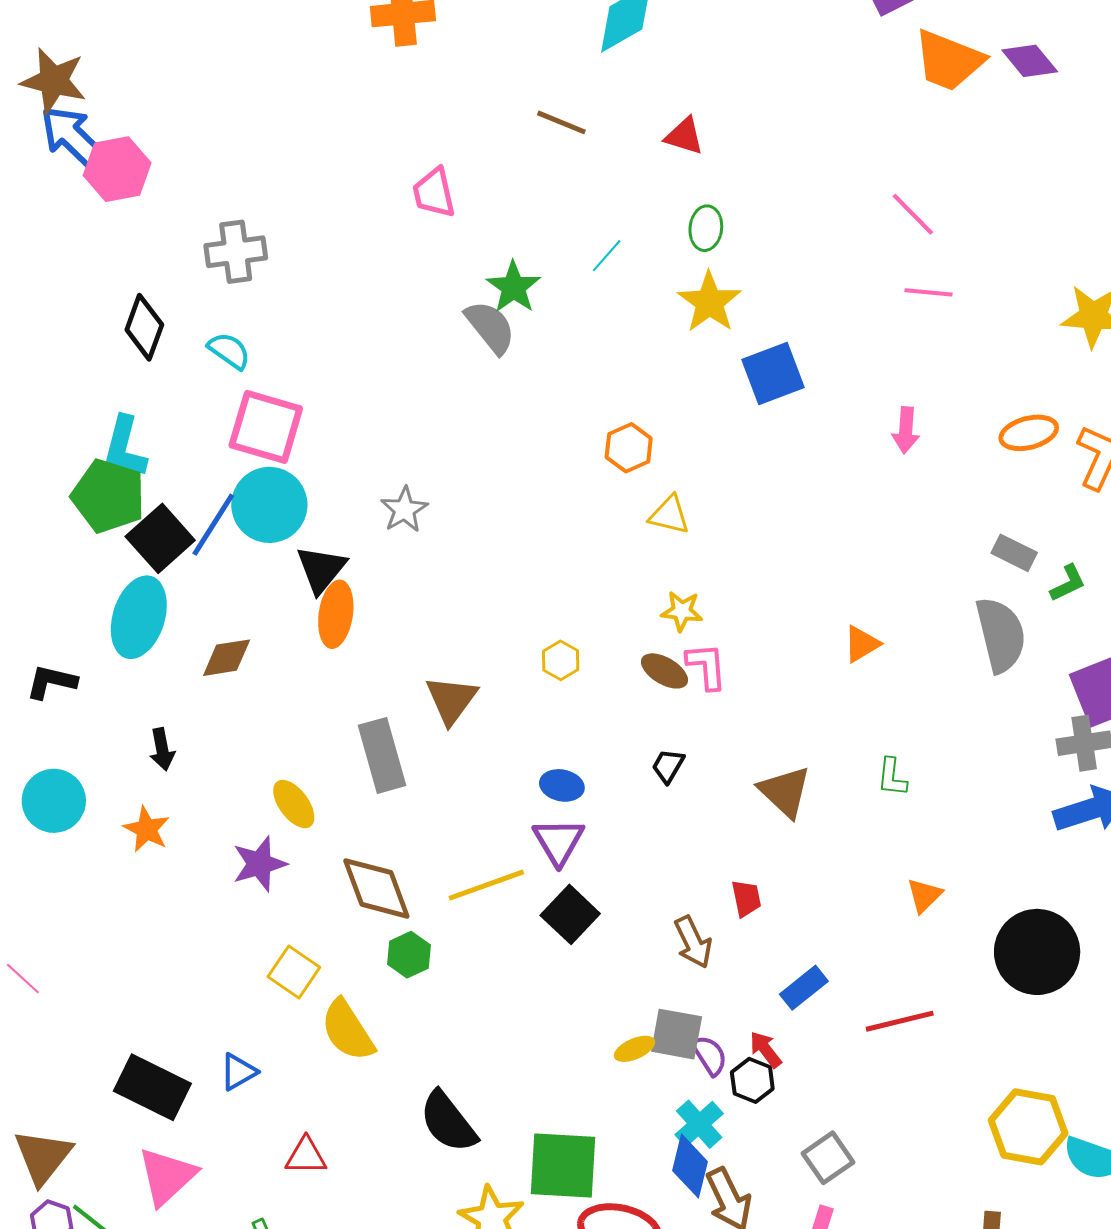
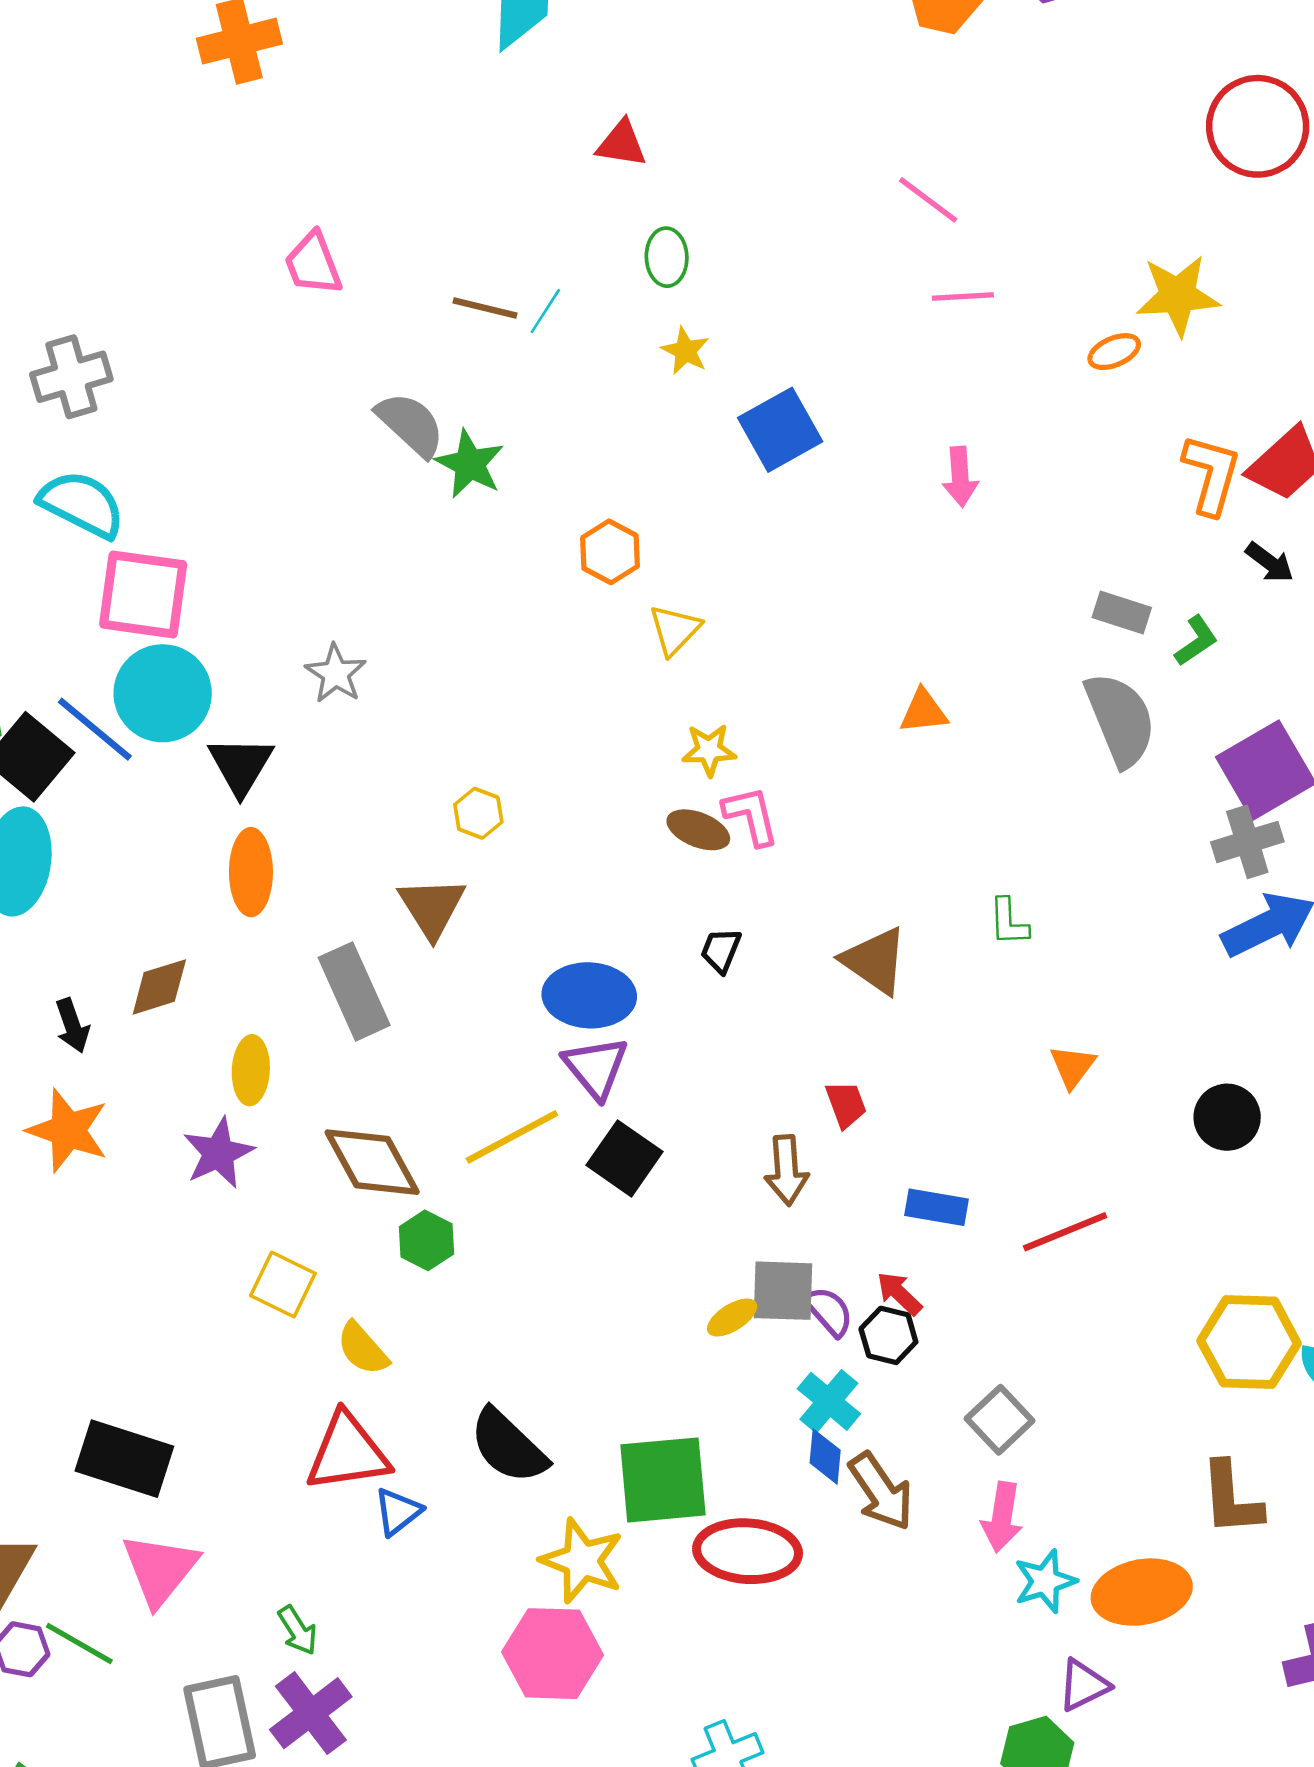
brown line: (561, 122) -> (485, 308), moved
green star: (514, 287) -> (470, 464), moved
yellow star: (709, 302) -> (685, 351), size x0.6
cyan semicircle: (229, 351) -> (82, 504), size x1.5
orange ellipse: (1029, 433) -> (1114, 352), moved, size x0.7
yellow triangle: (669, 515) -> (675, 630), turned -51
blue line: (213, 525) -> (95, 729), turned -74
orange ellipse: (336, 614) -> (251, 872), moved
orange triangle: (862, 644) -> (924, 711), moved, turned 33
brown diamond: (227, 658) -> (159, 987), moved
yellow hexagon: (561, 660) -> (478, 813), moved
blue ellipse: (562, 785) -> (589, 995), size x1.6
yellow ellipse: (294, 804) -> (251, 1070), turned 48
orange star: (147, 829) -> (68, 1130), size x1.4
brown arrow: (693, 942) -> (786, 1170), turned 30
black circle: (1037, 952) -> (1227, 1117), size x0.6
blue rectangle: (804, 988) -> (936, 1207), turned 57
yellow semicircle: (348, 1030) -> (363, 1349), size x0.7
blue triangle: (238, 1072) -> (398, 1512), moved
red triangle: (306, 1156) -> (348, 1452), moved, size x1.6
blue diamond: (690, 1166) -> (825, 1457), size x0.7

